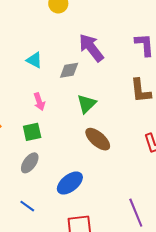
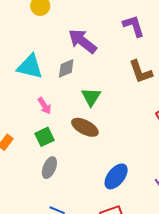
cyan triangle: (34, 60) -> (30, 67), size x1.6
brown ellipse: (98, 139) -> (85, 127), moved
blue ellipse: (70, 183) -> (116, 176), moved

